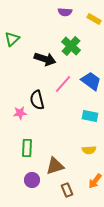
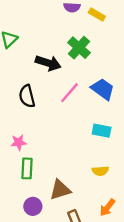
yellow rectangle: (94, 19) -> (97, 14), moved
black semicircle: (37, 100) -> (27, 96), moved
pink star: (20, 113) -> (19, 142), moved

